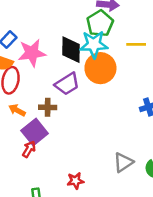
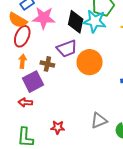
orange circle: (100, 68) -> (90, 62), moved
orange arrow: (17, 110) -> (23, 61), turned 56
red arrow: (29, 149) -> (25, 102), moved, turned -128

